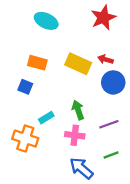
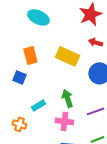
red arrow: (106, 59) -> (95, 42), moved
orange rectangle: (37, 63) -> (30, 55), turned 60
orange cross: (25, 139) -> (19, 124), size x0.6

